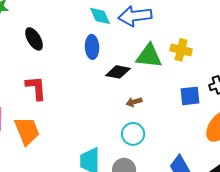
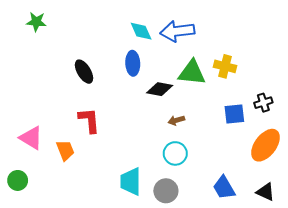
black ellipse: (34, 39) -> (84, 72), moved
red L-shape: (36, 88) -> (89, 120), moved
orange trapezoid: (27, 131) -> (65, 150), size x0.7

